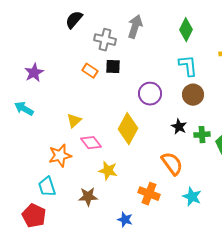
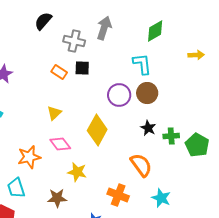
green diamond: (186, 30) -> (155, 31), turned 35
cyan L-shape: (188, 66) -> (142, 64), moved
brown circle: (193, 95) -> (147, 93), moved
yellow triangle: (74, 121) -> (54, 113), moved

